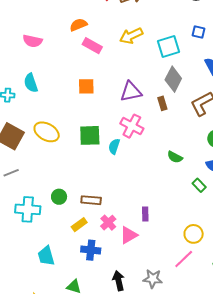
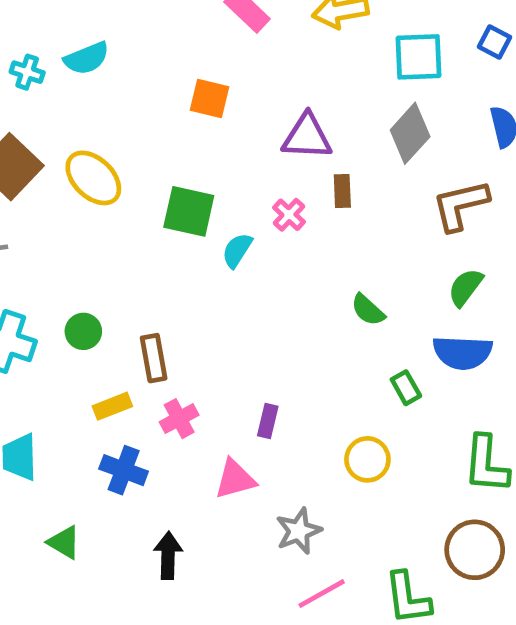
cyan semicircle: (31, 83) -> (87, 58), turned -108
brown rectangle: (162, 103) -> (342, 191), moved
pink cross: (132, 126) -> (289, 215), size x0.6
brown rectangle: (91, 200) -> (154, 358), turned 60
yellow circle: (194, 234) -> (367, 459), moved
pink triangle: (129, 235) -> (235, 479), moved
pink line: (184, 259) -> (322, 594), moved
gray star: (153, 279) -> (299, 531), moved, turned 30

